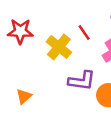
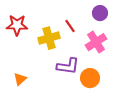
yellow cross: (59, 47) -> (49, 38), turned 35

